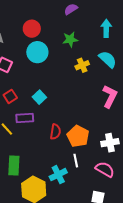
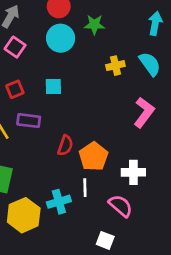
green star: (70, 39) -> (94, 25), moved
cyan square: (39, 97) -> (53, 87), moved, turned 32

